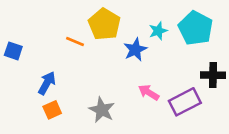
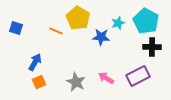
blue star: (135, 50) -> (101, 37), turned 30
blue square: (13, 51) -> (16, 28), moved
black cross: (213, 75) -> (152, 47), moved
pink arrow: (149, 92) -> (106, 78), moved

